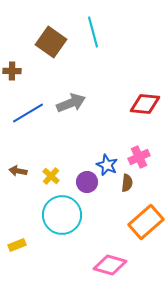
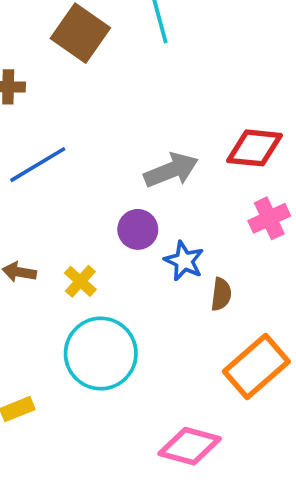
gray arrow: (71, 103) -> (171, 170), moved
pink cross: (139, 157) -> (269, 218), moved
purple circle: (87, 182) -> (138, 229), moved

